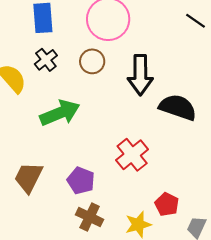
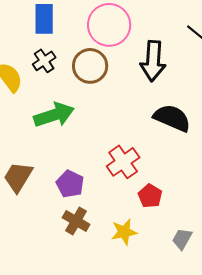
brown circle: (92, 61) -> (90, 66), size x1.4
black arrow: (140, 75) -> (153, 61), moved
red pentagon: (167, 204) -> (150, 196), moved

